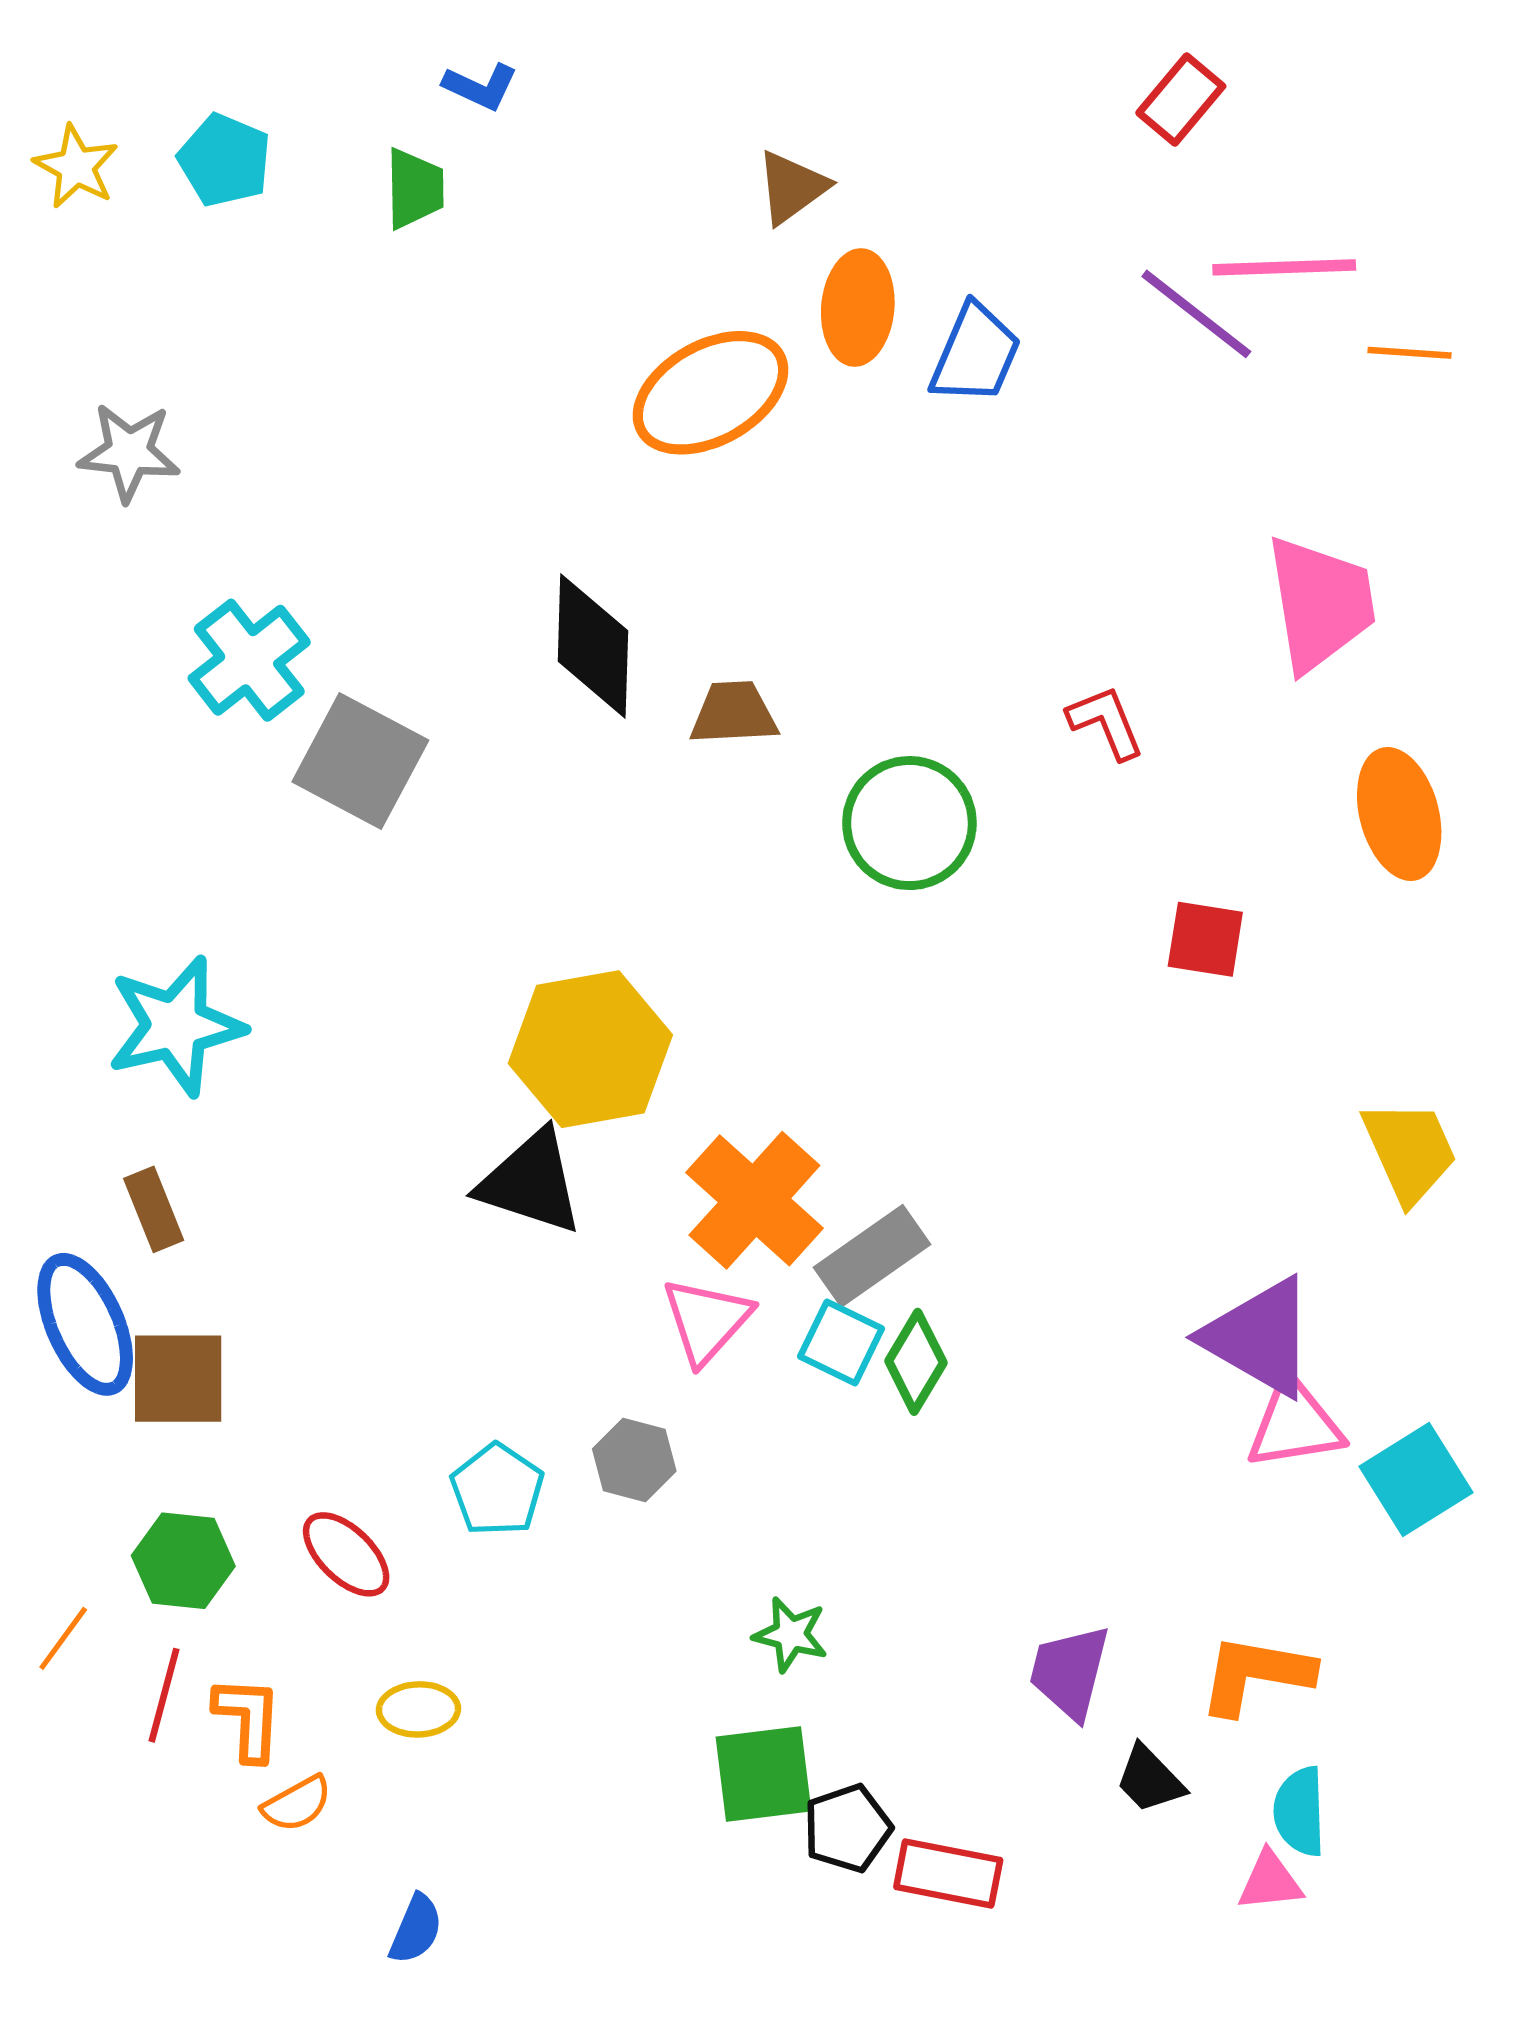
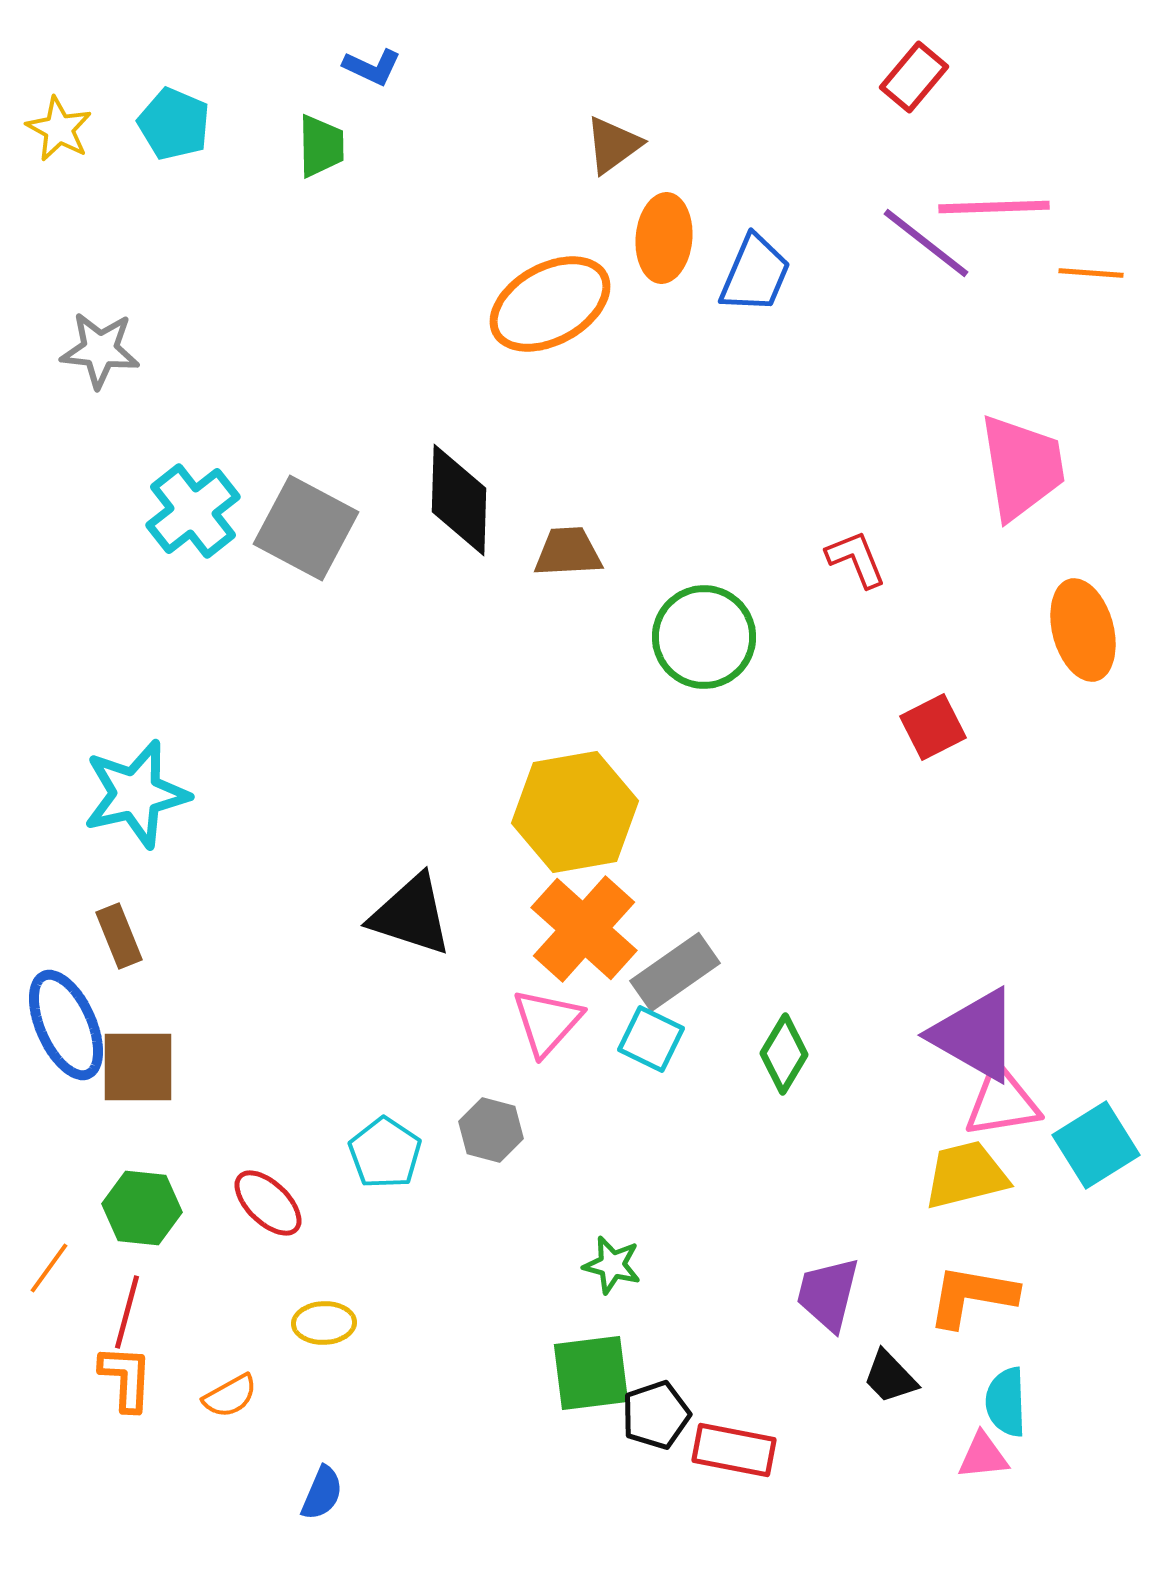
gray square: (360, 761) -> (306, 528), moved
red square: (1205, 939) -> (933, 727), turned -36
yellow hexagon: (590, 1049) -> (575, 812), moved
yellow trapezoid: (1410, 1151) -> (966, 1175), moved, turned -80
green diamond: (916, 1362) -> (784, 1054), moved
orange L-shape: (248, 1718) -> (126, 1378), moved

